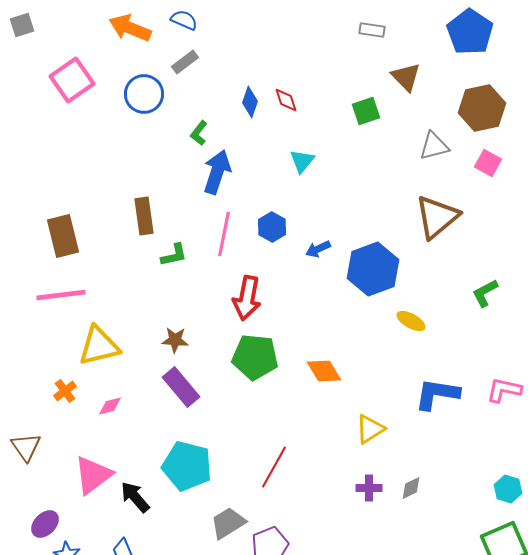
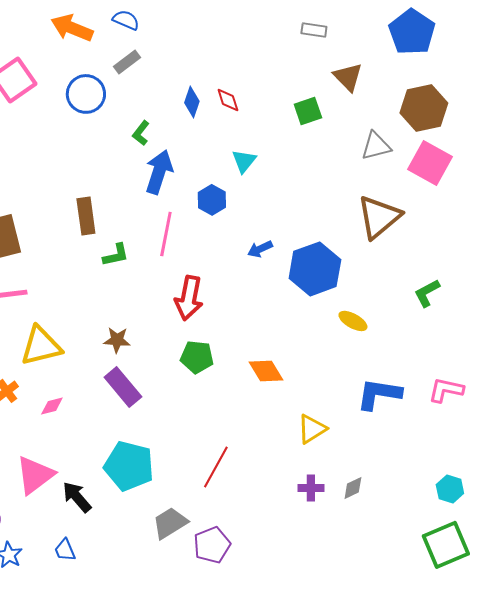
pink square: (488, 163) -> (430, 163), size x1.6
blue hexagon: (272, 227) -> (212, 200), moved
green pentagon: (255, 357) -> (197, 357), size x0.7

